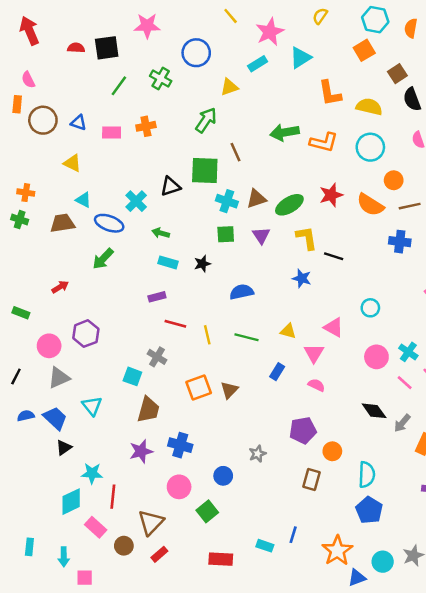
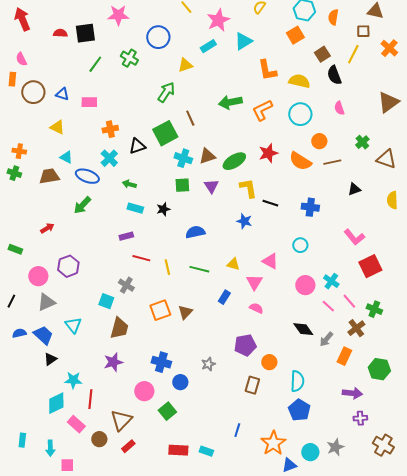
orange cross: (146, 126) -> (110, 129), moved
orange L-shape: (324, 142) -> (262, 110), turned 140
green square: (205, 170) -> (165, 133), turned -30
blue cross: (400, 242) -> (310, 207), moved
blue cross: (180, 445) -> (161, 362), moved
cyan rectangle: (265, 546) -> (206, 451), moved

